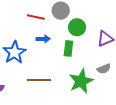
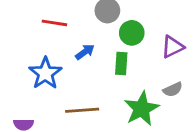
red line: (36, 17) -> (54, 23), moved
blue arrow: (43, 39) -> (85, 52), turned -32

